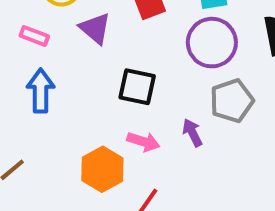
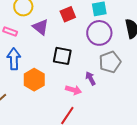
pink arrow: (143, 142) -> (73, 90), moved
orange hexagon: (102, 169) -> (34, 80), moved

